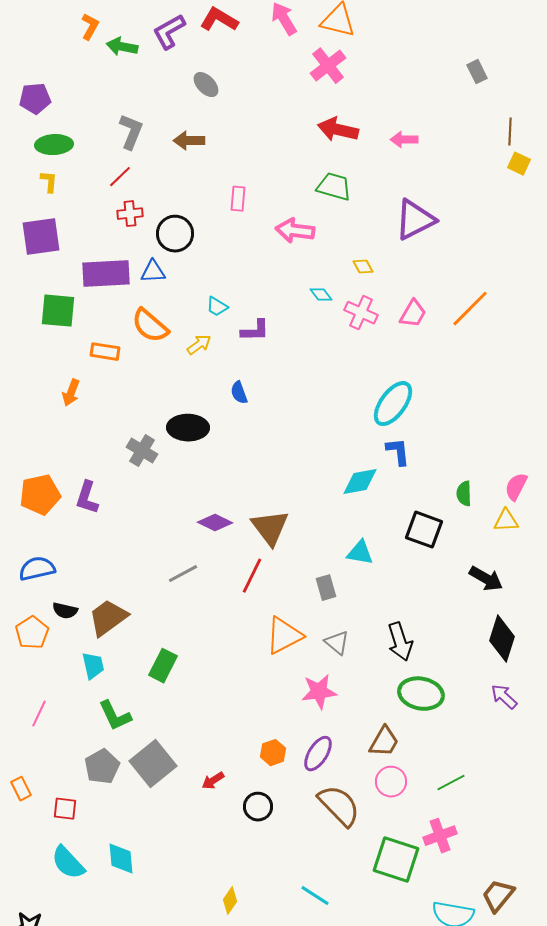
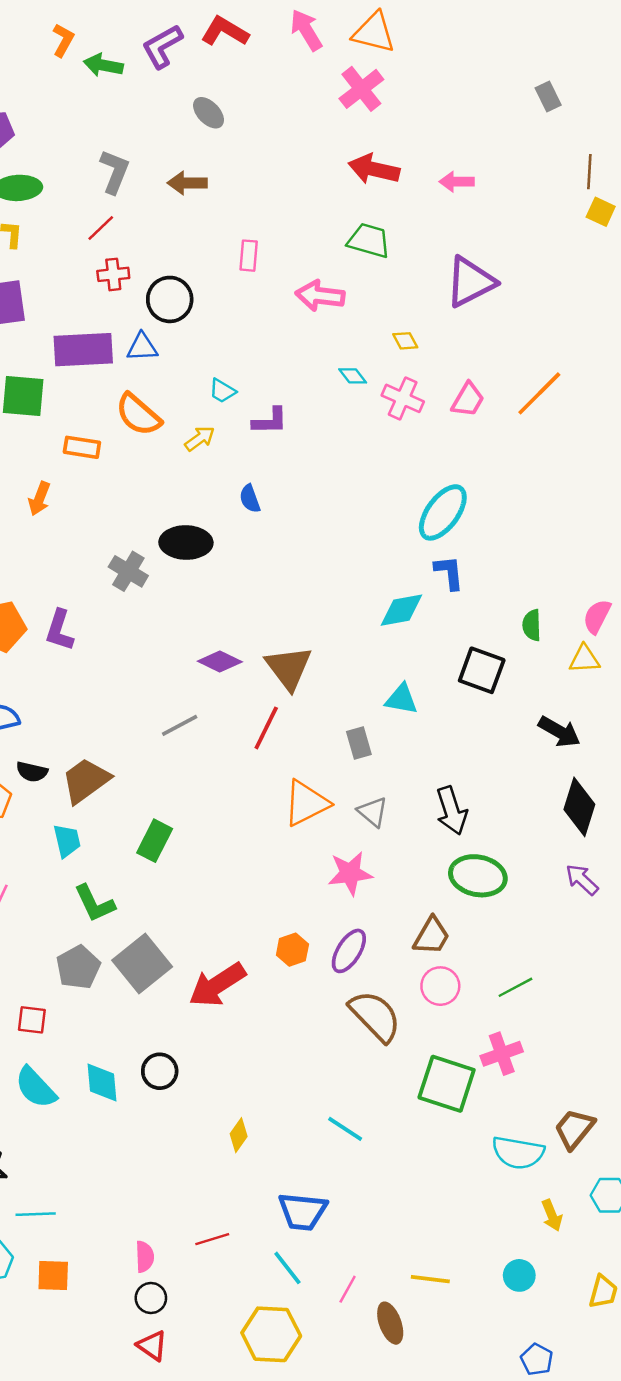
red arrow: (213, 781) -> (217, 985), size x2.0
black circle: (258, 807) -> (160, 1071), moved

